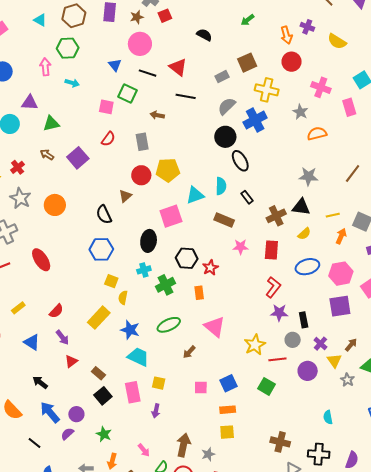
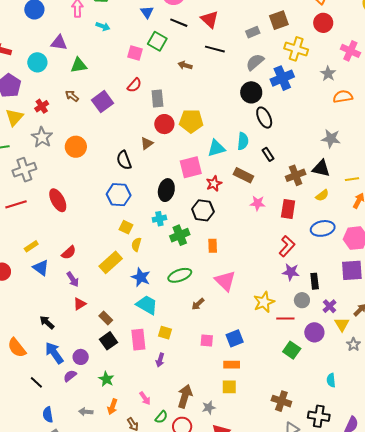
gray rectangle: (142, 142) -> (157, 98), moved
red star: (210, 268) -> (214, 183), moved
blue triangle: (32, 342) -> (41, 268), moved
green square: (266, 386) -> (292, 350), moved

